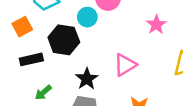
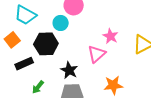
pink star: (156, 25) -> (110, 36), moved

